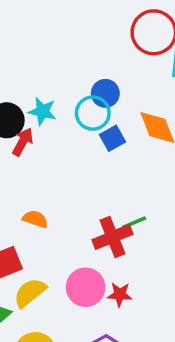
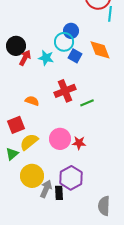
cyan star: (42, 111) -> (46, 58), moved
blue square: (113, 138) -> (75, 56), turned -32
red cross: (113, 237) -> (65, 91), moved

